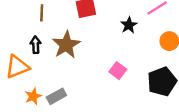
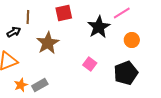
black star: (129, 25) -> (99, 27), size x1.6
black arrow: (36, 45) -> (14, 32), moved, turned 64

